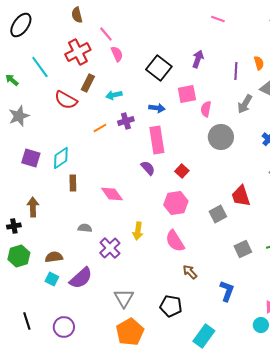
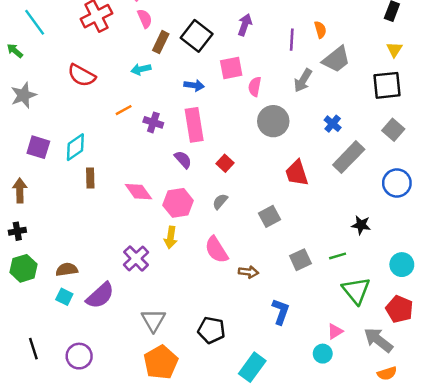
cyan line: (40, 67) -> (35, 22), moved
brown rectangle: (88, 83) -> (161, 42), moved
purple cross: (126, 121) -> (153, 122), moved, turned 35
red trapezoid: (241, 196) -> (297, 173), moved
pink hexagon: (176, 203) -> (178, 203), moved
brown arrow: (33, 207) -> (20, 190), moved
gray semicircle: (85, 228) -> (220, 202), moved, turned -56
brown arrow: (190, 272) -> (249, 272), moved, turned 140

